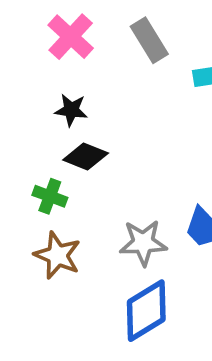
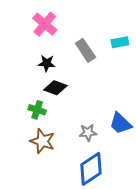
gray rectangle: (149, 40) -> (85, 50), moved
gray star: (143, 243) -> (88, 133), size x0.7

